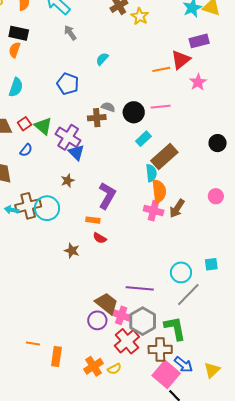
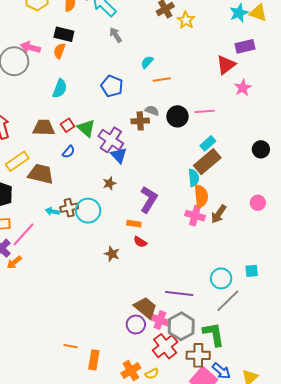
orange line: (161, 69) -> (162, 79), moved
cyan rectangle: (143, 139) -> (208, 143), moved
brown cross: (28, 206) -> (69, 208), size x0.7

